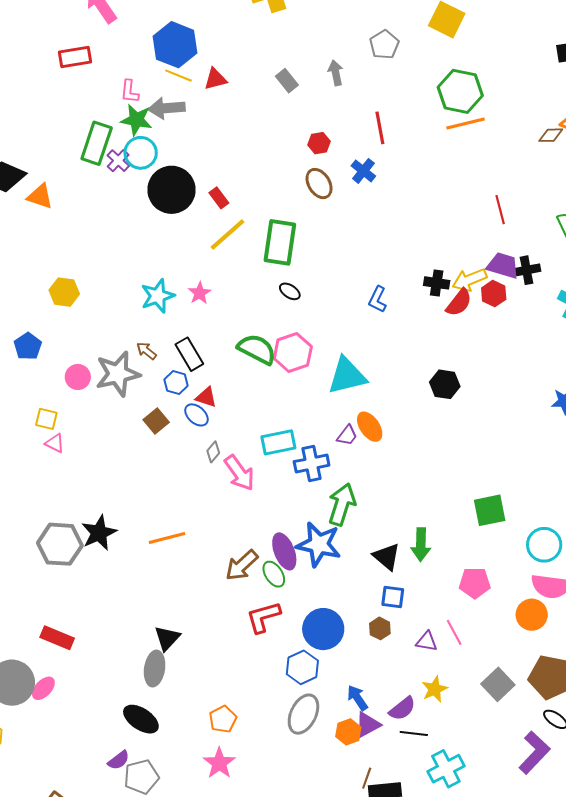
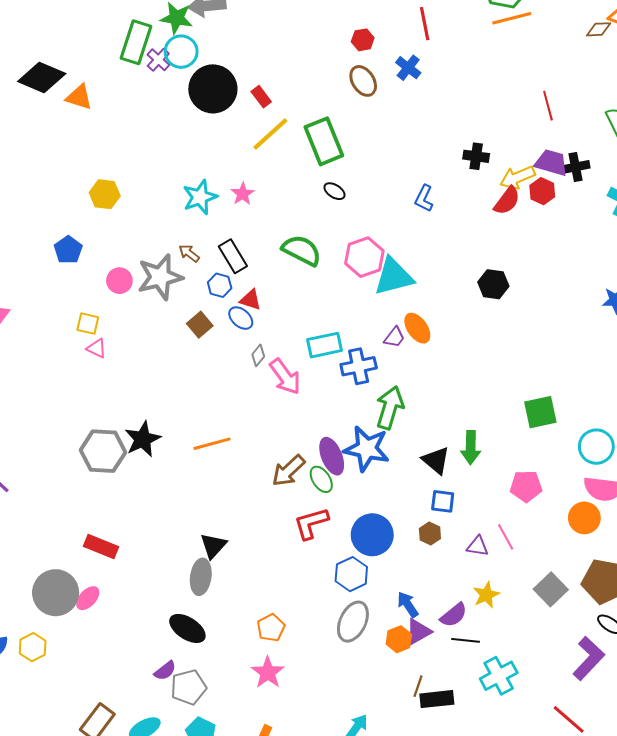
green rectangle: (280, 242) -> (324, 141), turned -30
black cross: (437, 283) -> (476, 156), moved
pink hexagon: (293, 352) -> (364, 257), moved

